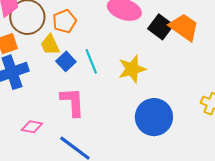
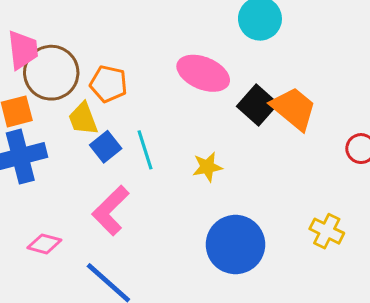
orange pentagon: (64, 21) -> (108, 84), turned 30
yellow star: (132, 69) -> (207, 167), size x0.7
pink L-shape: (72, 102) -> (111, 211), turned -136

